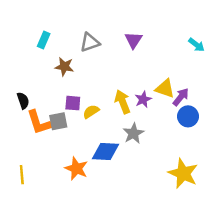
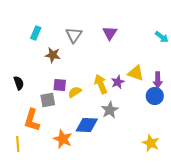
gray triangle: (90, 42) -> (74, 35), turned -36
purple arrow: (181, 97) -> (158, 80), moved, turned 140
orange L-shape: (39, 122) -> (32, 120), moved, turned 35
yellow star: (183, 173) -> (151, 143), size x0.7

